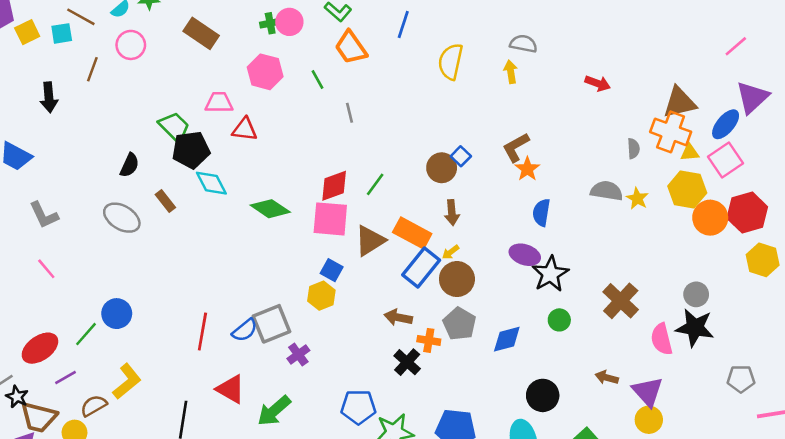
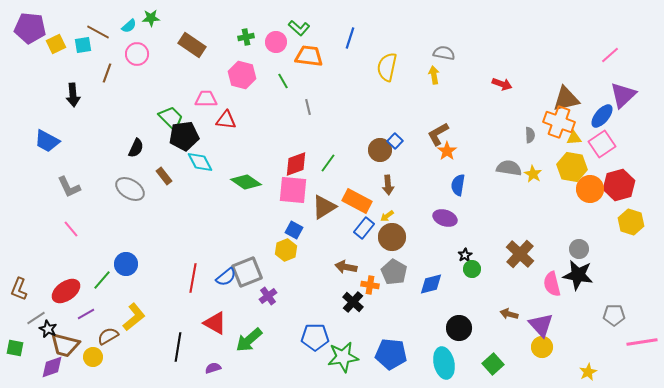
pink circle: (289, 22) -> (276, 42), moved
orange trapezoid: (351, 48) -> (309, 56), turned 132
blue rectangle: (421, 268) -> (364, 228), size x0.7
black star: (550, 274) -> (465, 255), moved, size x0.5

